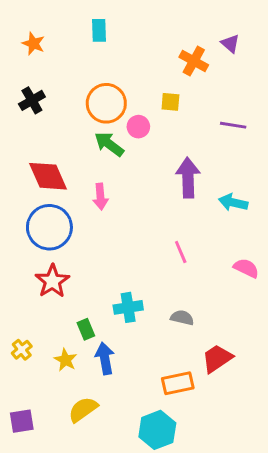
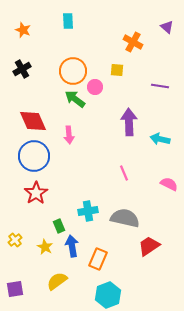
purple triangle: (230, 44) -> (167, 27), moved
gray semicircle: (182, 318) -> (125, 218), size x1.8
orange rectangle: (178, 383) -> (98, 259), moved, turned -55

